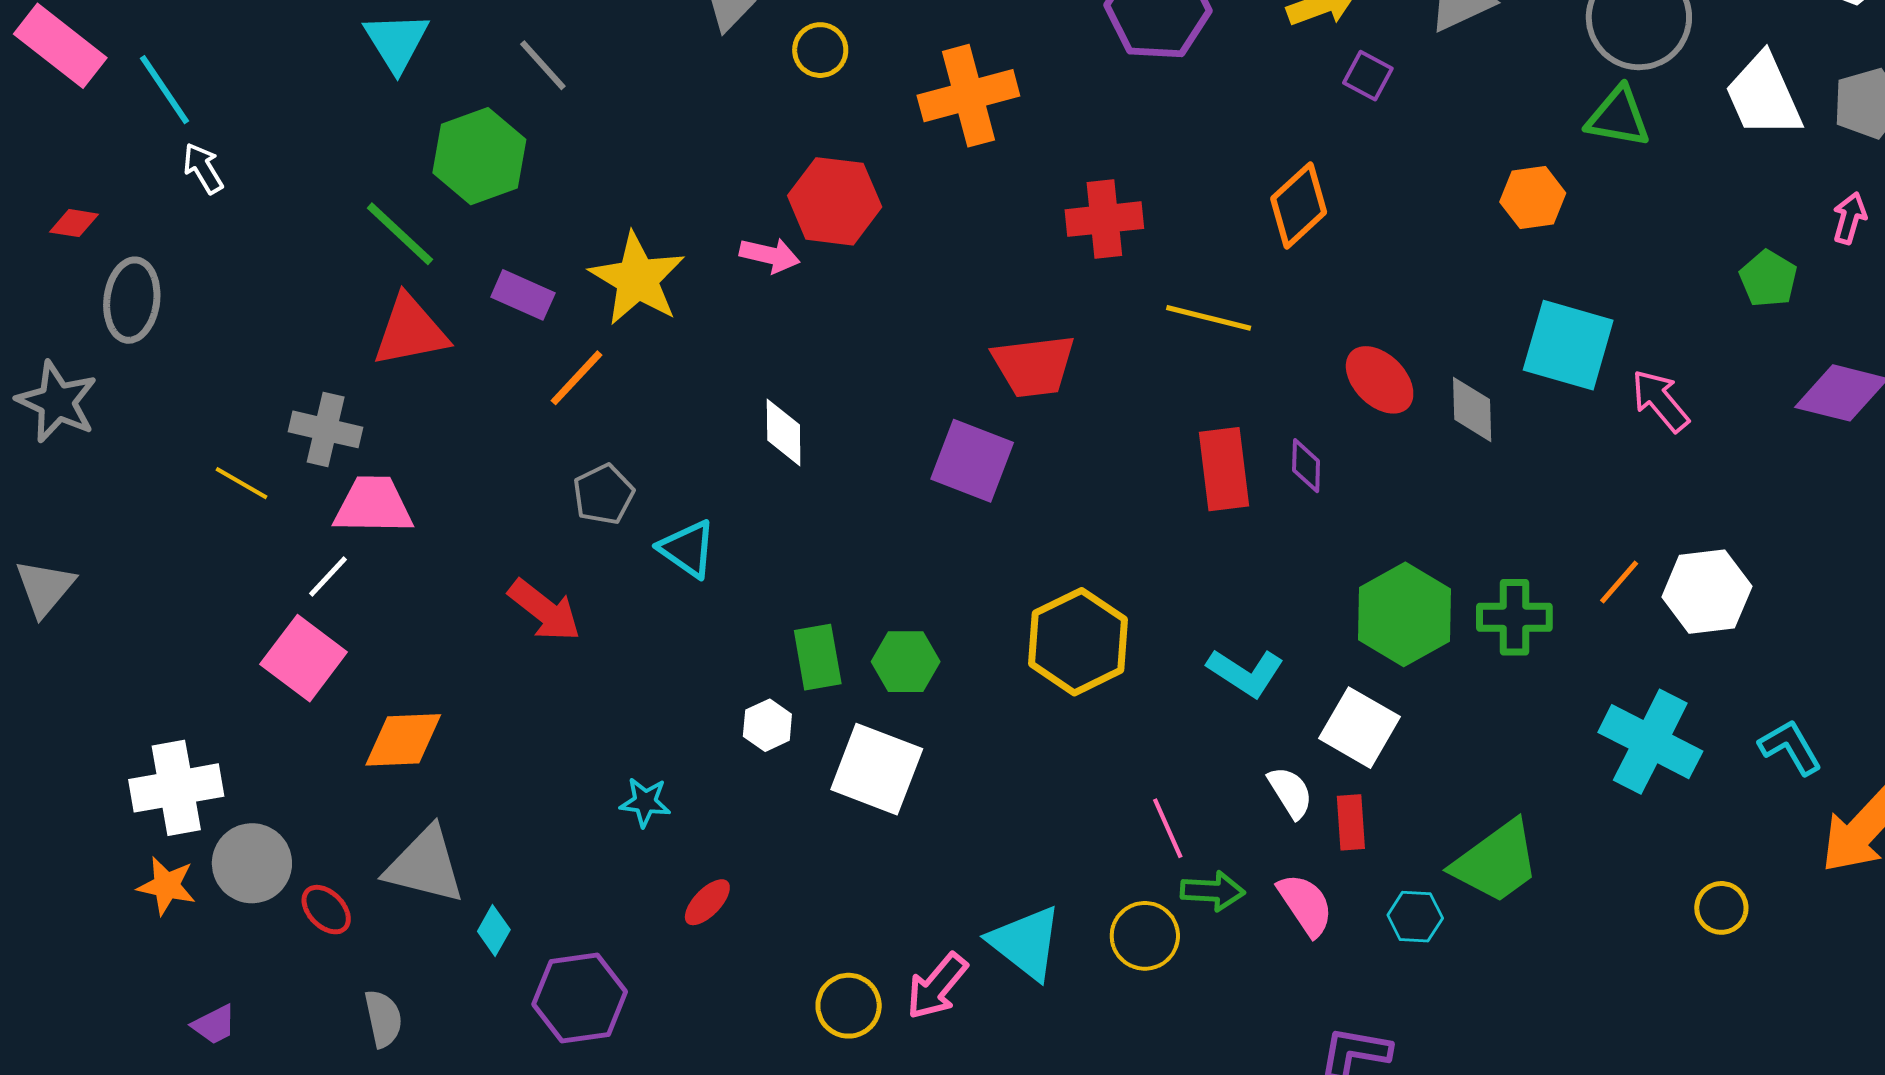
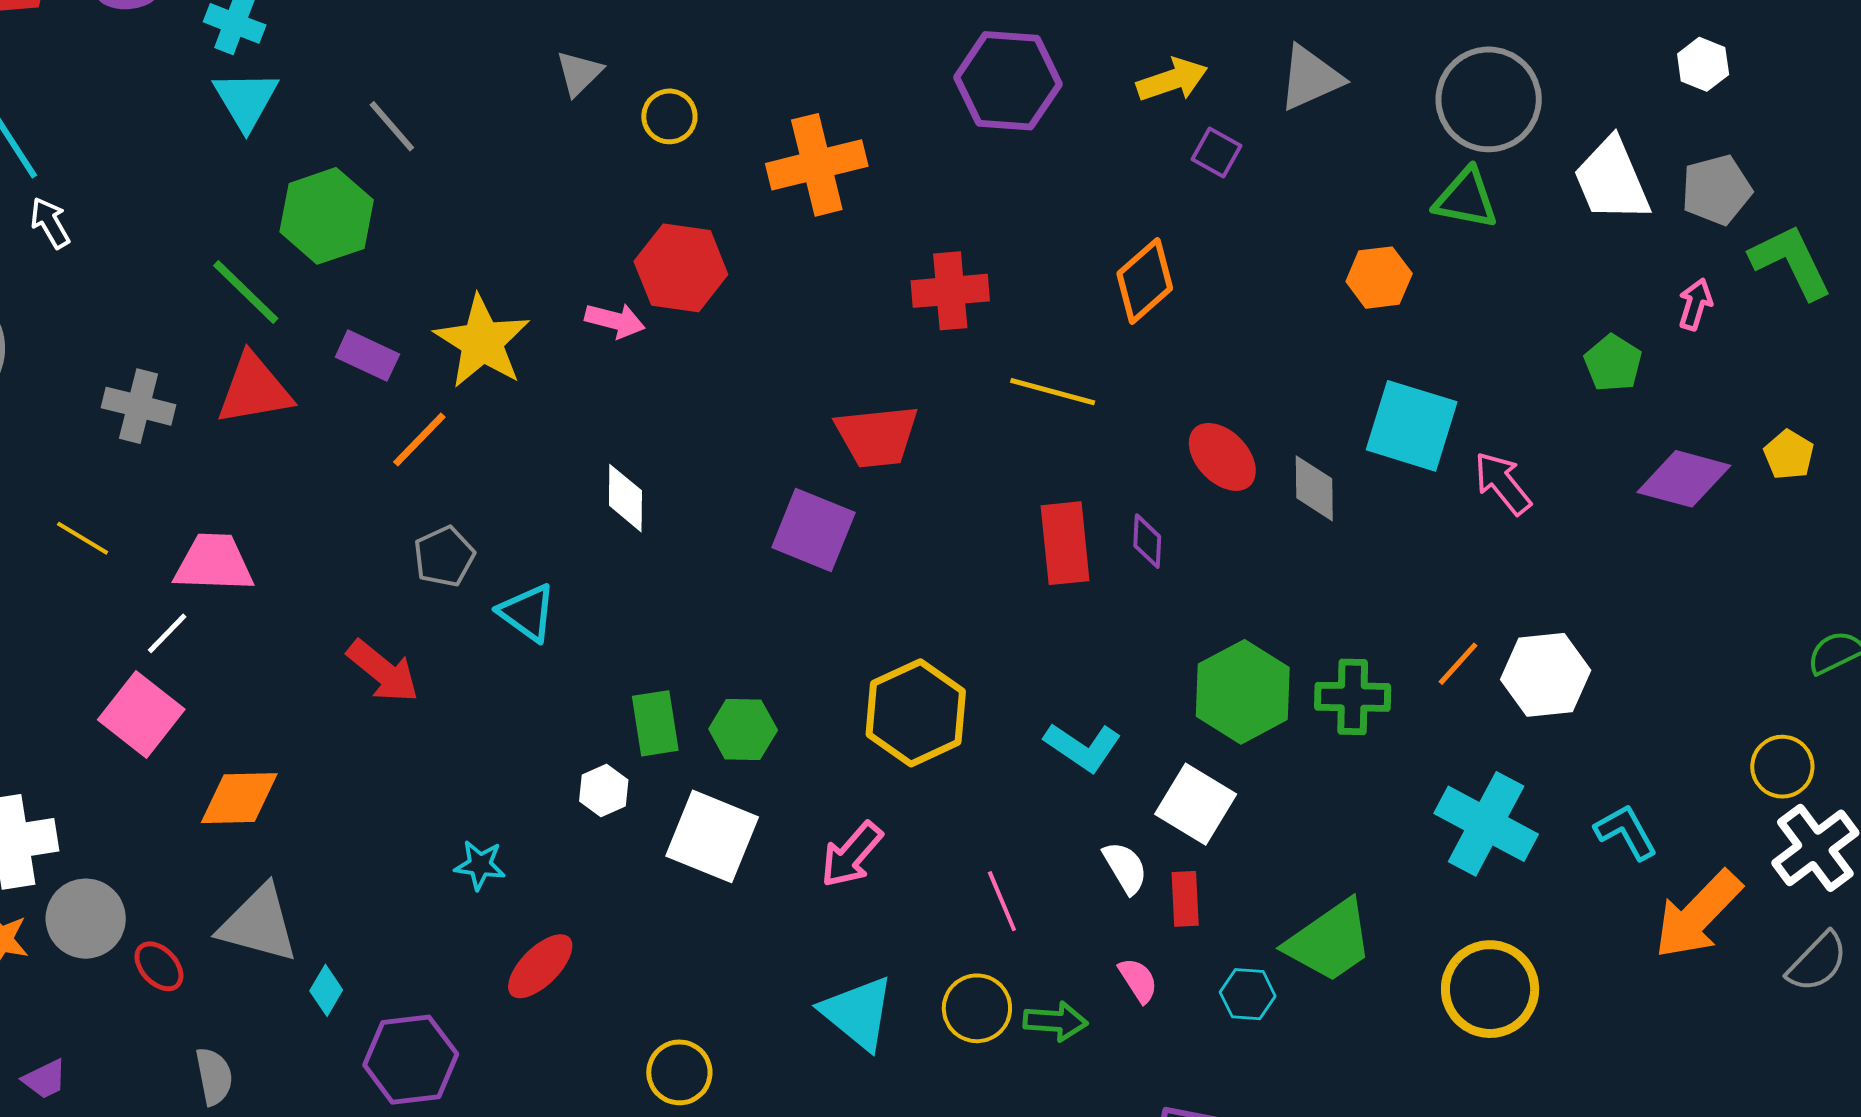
gray cross: (326, 429) -> (138, 406), moved
green arrow: (1213, 891) -> (1056, 1021), moved
red ellipse: (707, 902) -> (540, 966), size x1.4
pink semicircle: (1305, 905) -> (1138, 980), size x0.7
yellow circle: (1721, 908) -> (1490, 989), moved, size x1.8
pink arrow: (937, 986) -> (852, 855), moved

